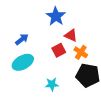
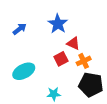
blue arrow: (22, 39) -> (20, 29), moved
orange cross: (81, 52) -> (84, 61), turned 32

